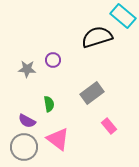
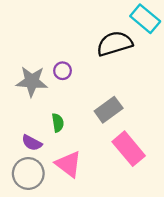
gray star: (27, 69) -> (32, 81), size x1.5
pink rectangle: (109, 126) -> (129, 149), size x1.8

